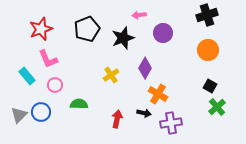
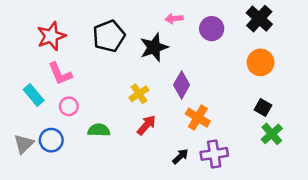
black cross: (207, 15) -> (259, 19), turned -30
purple circle: (163, 33) -> (212, 29), moved
black arrow: (144, 113) -> (180, 156), moved, turned -56
red arrow: (117, 119) -> (146, 125), moved, turned 30

